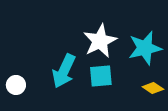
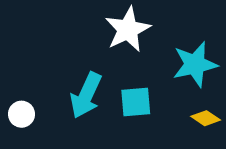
white star: (100, 41) -> (128, 29), moved

